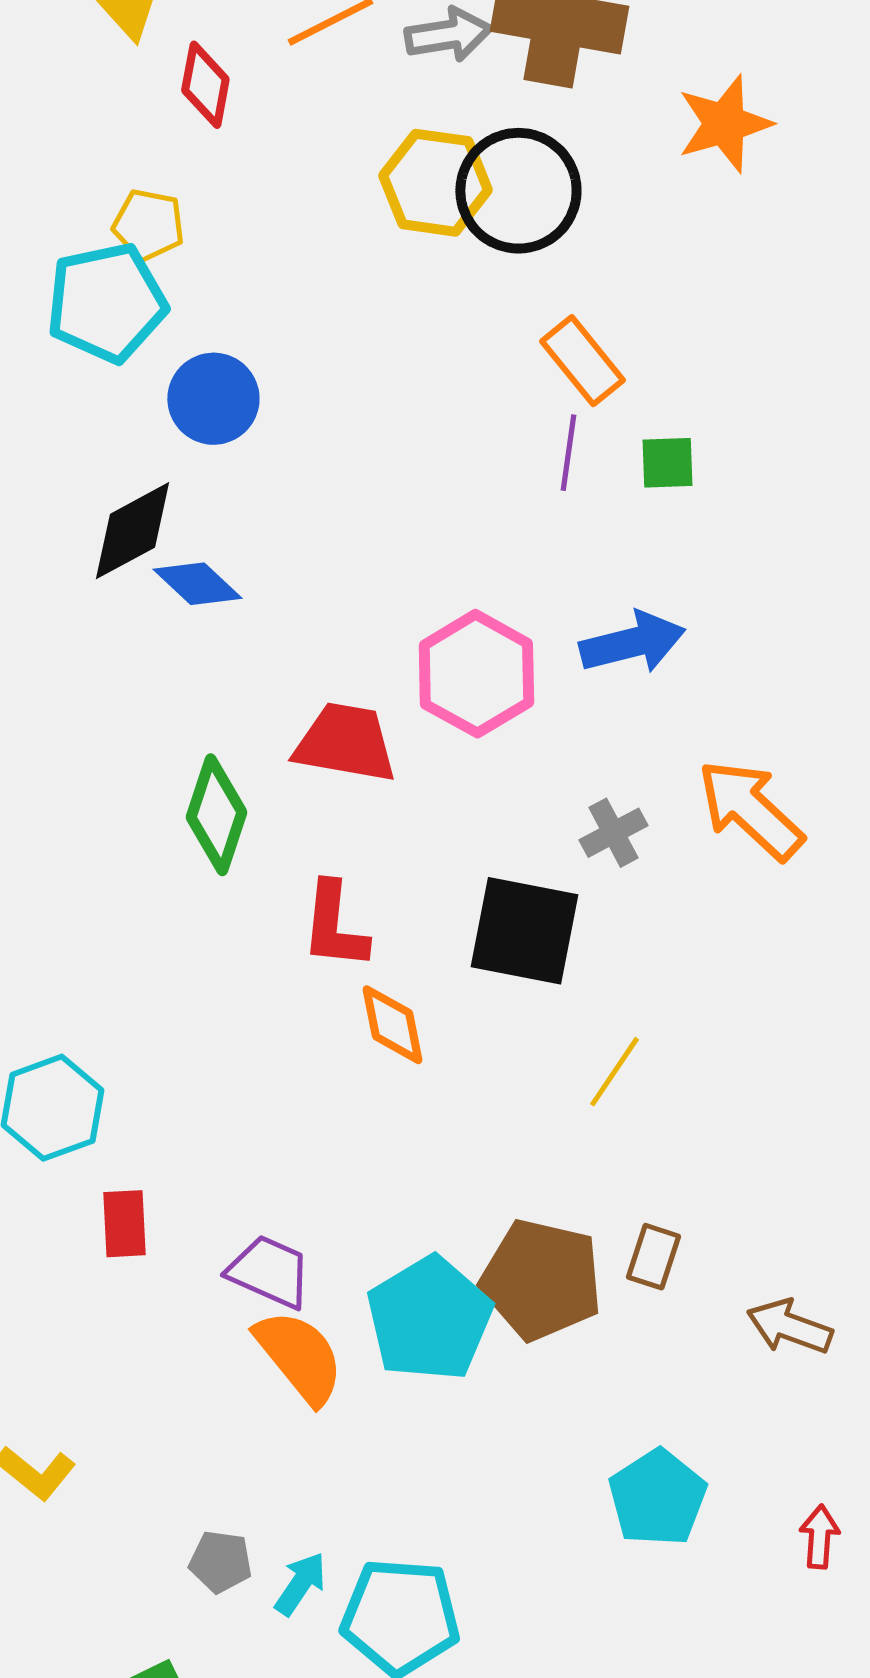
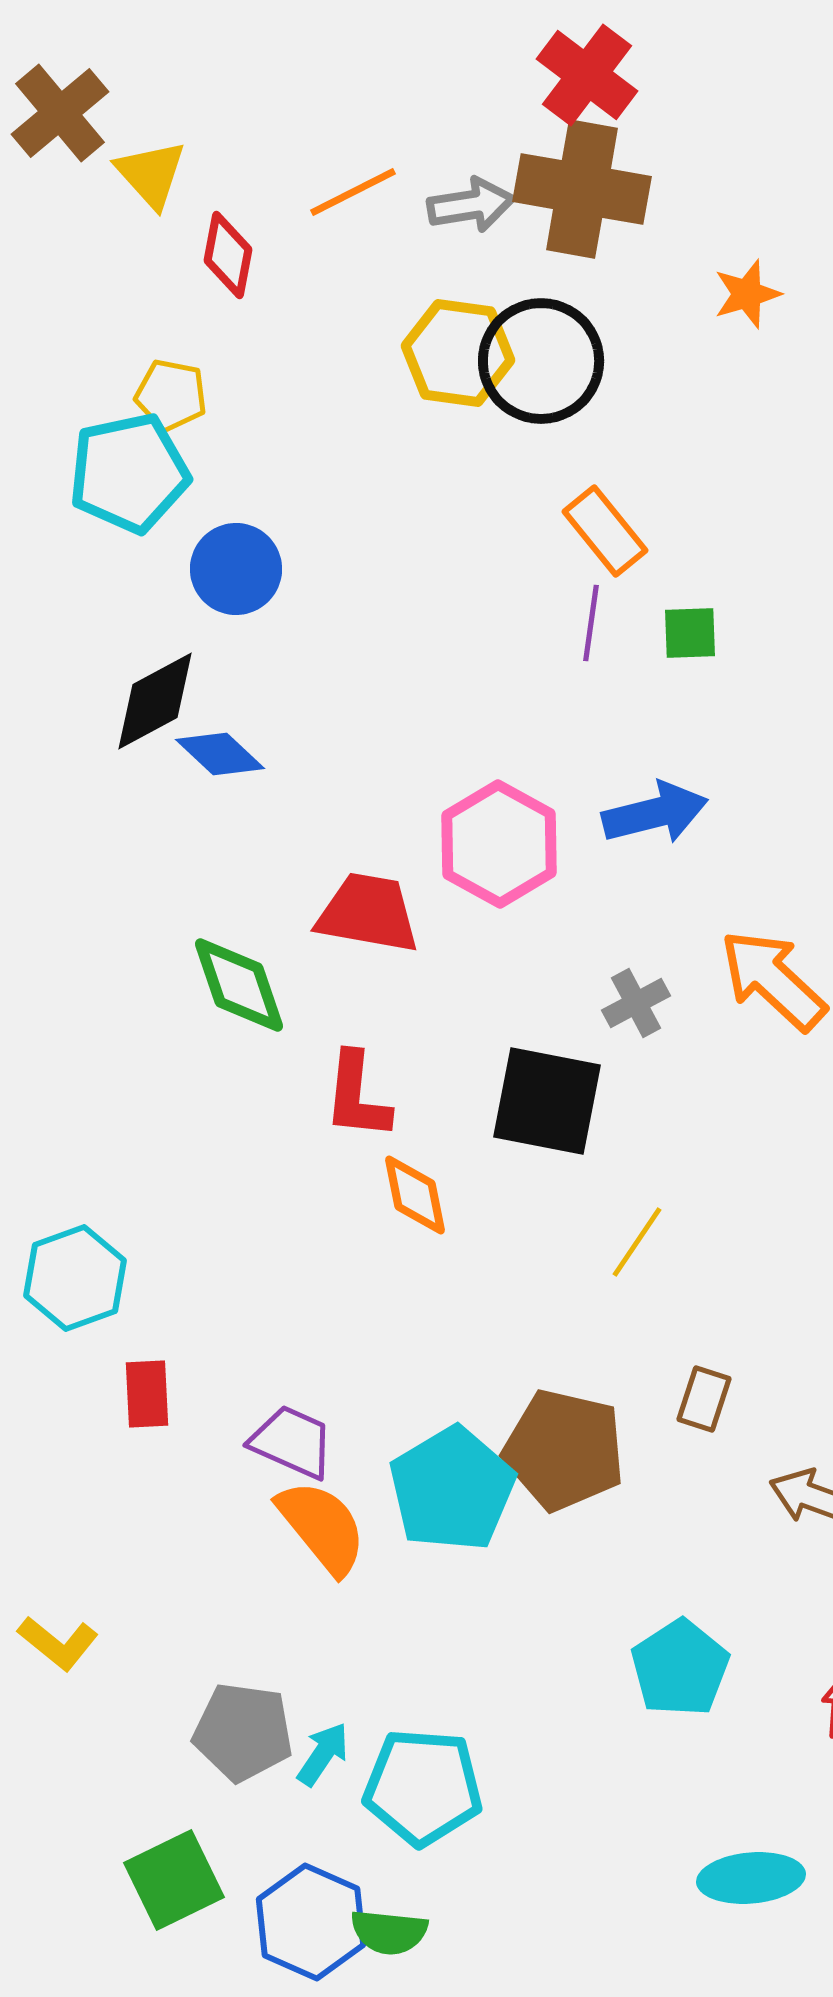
orange star: (724, 124) -> (747, 294), size x0.7
green diamond: (216, 815) -> (239, 985), turned -37
brown rectangle: (653, 1257) -> (704, 1399), moved
gray pentagon: (220, 1562) -> (243, 1732), size x1.6

